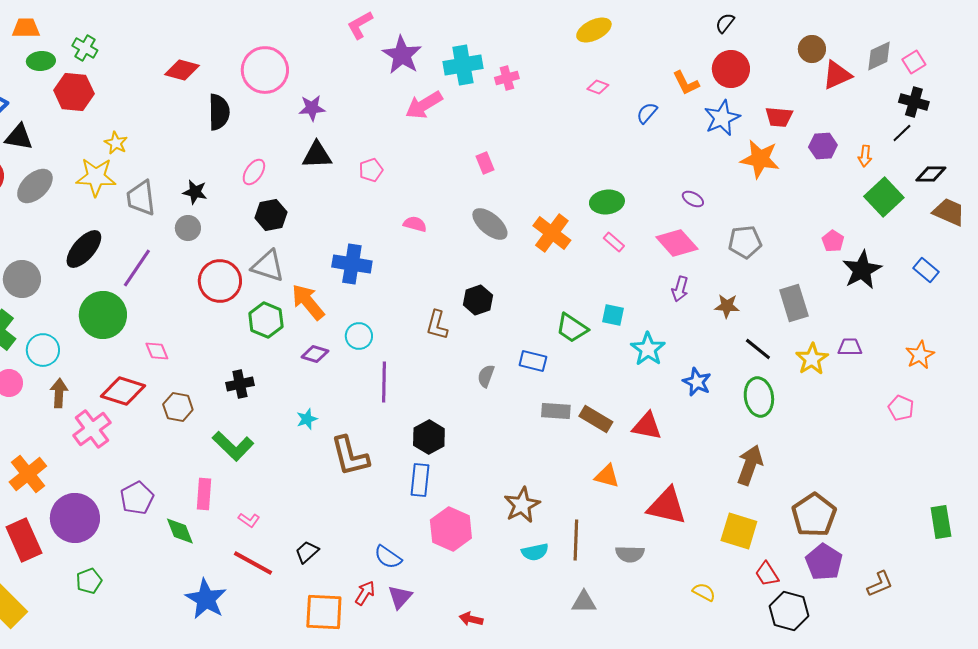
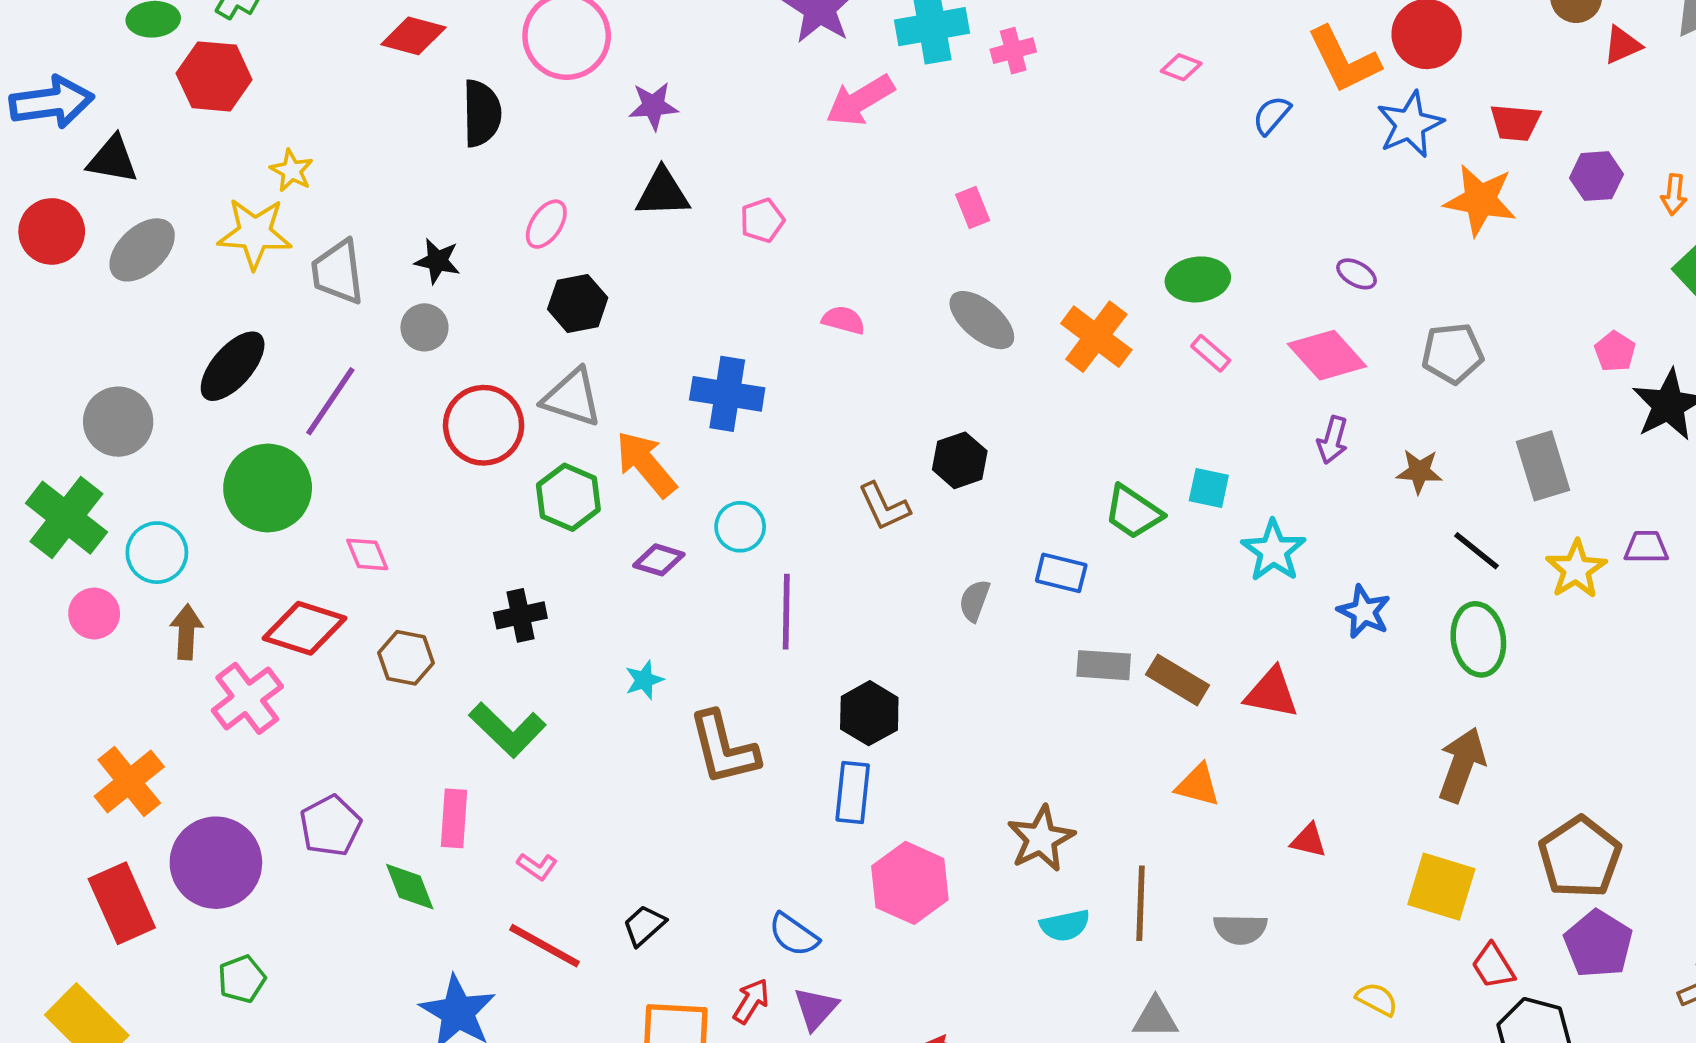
red triangle: (837, 75) -> (1622, 45), size x0.7
orange L-shape: (686, 83) -> (1344, 60), size x1.5
brown L-shape: (437, 325) -> (884, 506), turned -40
red triangle: (667, 506) -> (1309, 841), size x0.5

